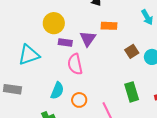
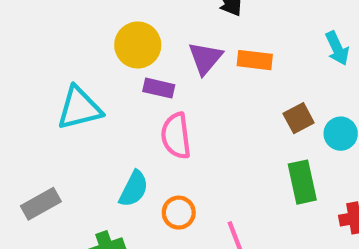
purple triangle: (88, 39) -> (205, 58), moved
gray rectangle: (12, 89) -> (41, 204), moved, turned -42
green rectangle: (132, 92) -> (302, 182), moved

